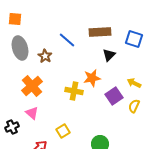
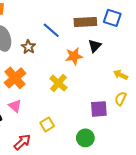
blue square: (134, 39) -> (112, 18), moved
orange star: (92, 78) -> (74, 56), moved
yellow cross: (74, 91) -> (58, 83), turned 30
purple square: (114, 96) -> (99, 109), moved, turned 30

